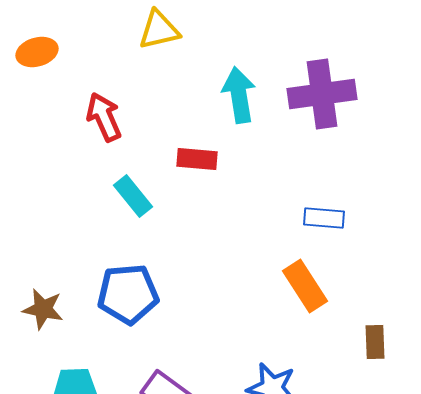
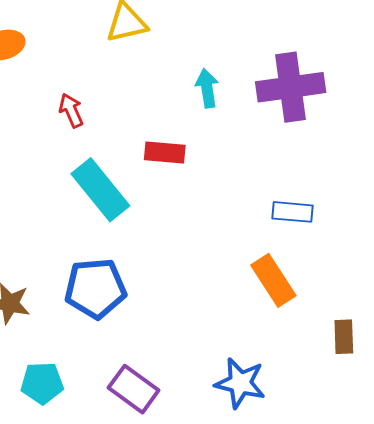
cyan arrow: (239, 95) -> (207, 88), size x0.7
red arrow: (104, 117) -> (71, 110), size x0.7
cyan rectangle: (133, 196) -> (100, 190), size x1.5

